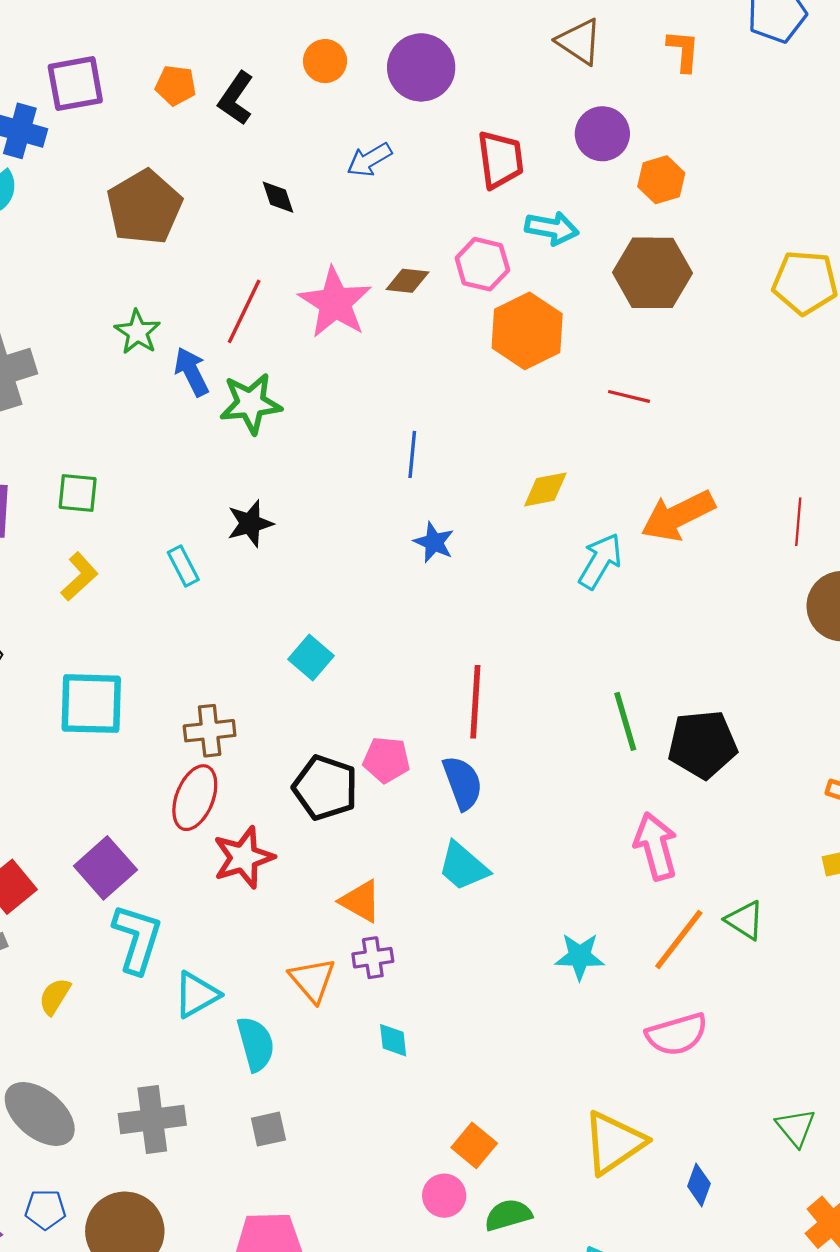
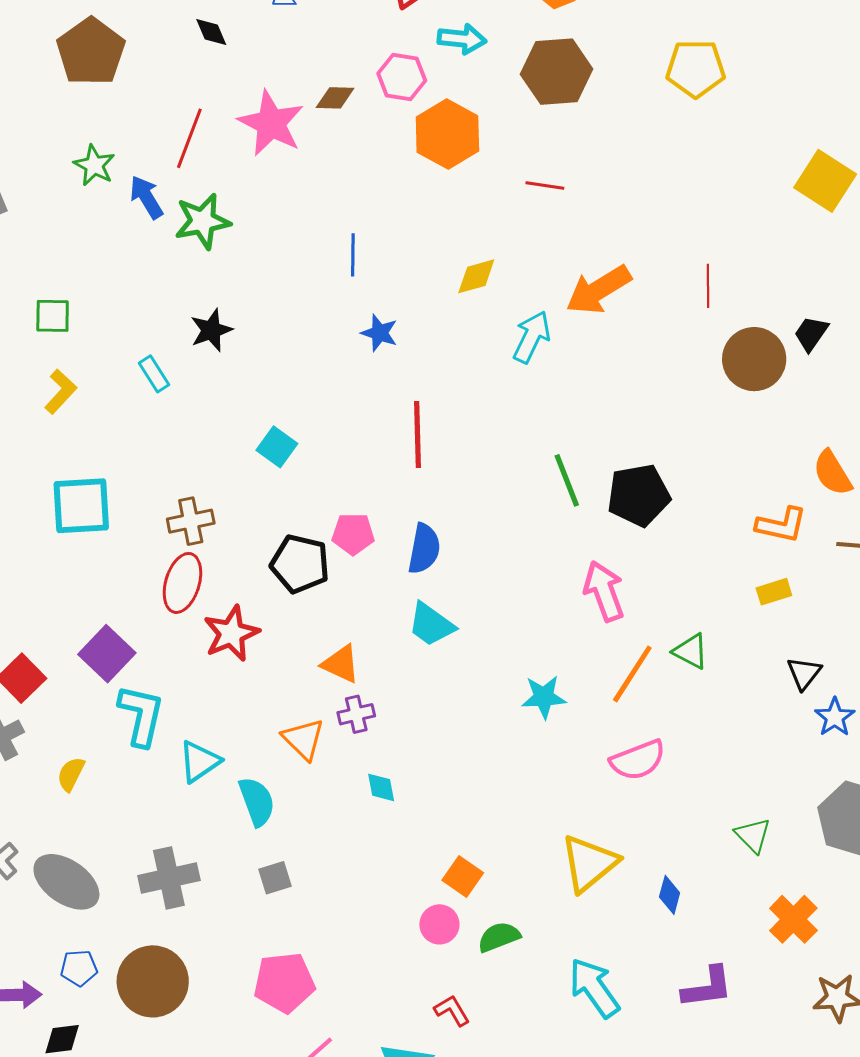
red line: (475, 702) -> (418, 434), moved
blue semicircle: (463, 783) -> (424, 549), turned 36

